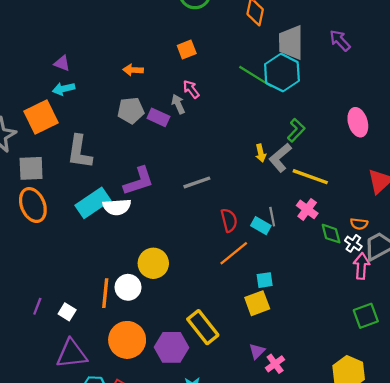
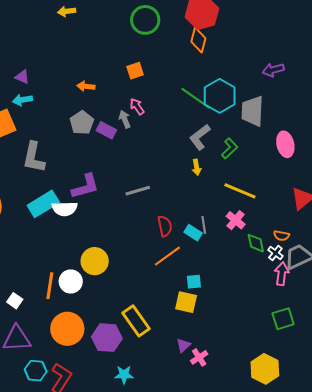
purple arrow: (340, 40) -> (273, 70), turned -65
gray trapezoid: (291, 42) -> (252, 111), moved
gray pentagon: (131, 110) -> (82, 123), turned -30
gray L-shape: (280, 158) -> (200, 137), moved
yellow square: (257, 303) -> (186, 302), turned 30

